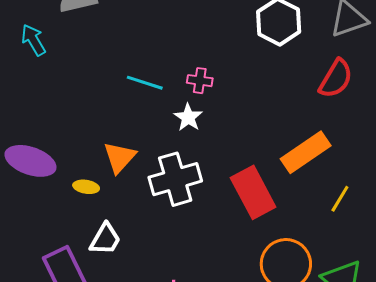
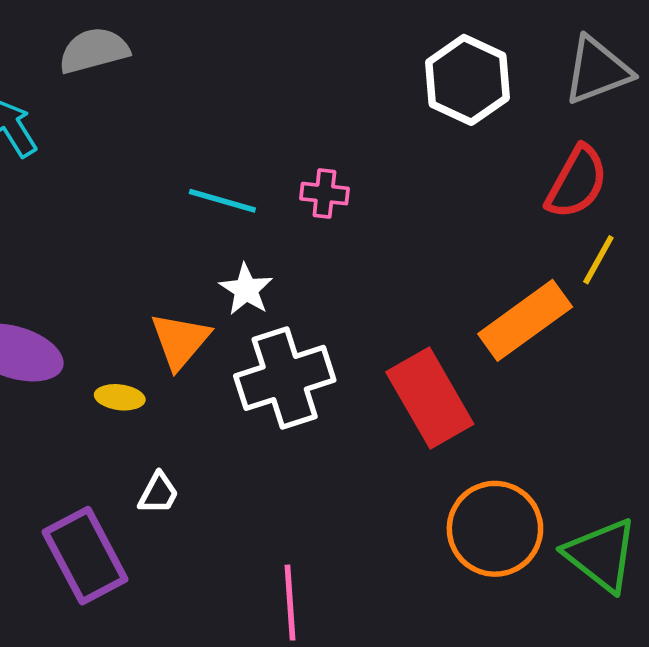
white star: (188, 117) -> (246, 289), moved
yellow line: (340, 199) -> (598, 260), moved
white trapezoid: (105, 239) -> (158, 493), size x0.7

